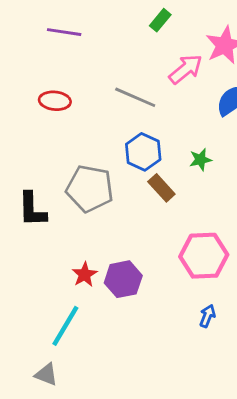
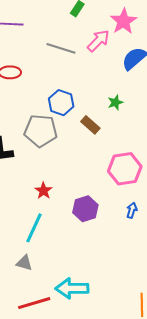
gray line: (135, 97) -> (61, 48), moved
blue hexagon: (143, 152) -> (61, 103), moved
purple hexagon: (123, 279) -> (85, 209), moved

